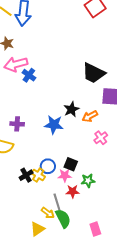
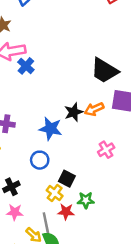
orange arrow: (90, 116) -> (94, 109), moved
blue circle: (48, 166) -> (40, 160), moved
yellow cross: (38, 175) -> (55, 193), moved
pink star: (65, 175) -> (15, 212), moved

